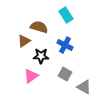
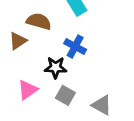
black star: (41, 56) -> (56, 67), moved
gray square: (65, 74) -> (65, 95), moved

